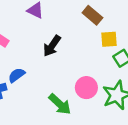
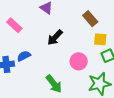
pink circle: (86, 88) -> (79, 61), moved

